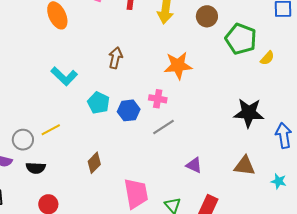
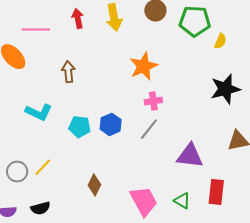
brown arrow: (116, 58) -> (68, 72), moved
yellow semicircle: (267, 58) -> (220, 41), moved
pink cross: (158, 99) -> (153, 101), moved
gray circle: (23, 140) -> (17, 172), moved
purple triangle: (194, 165) -> (190, 156), size x1.6

